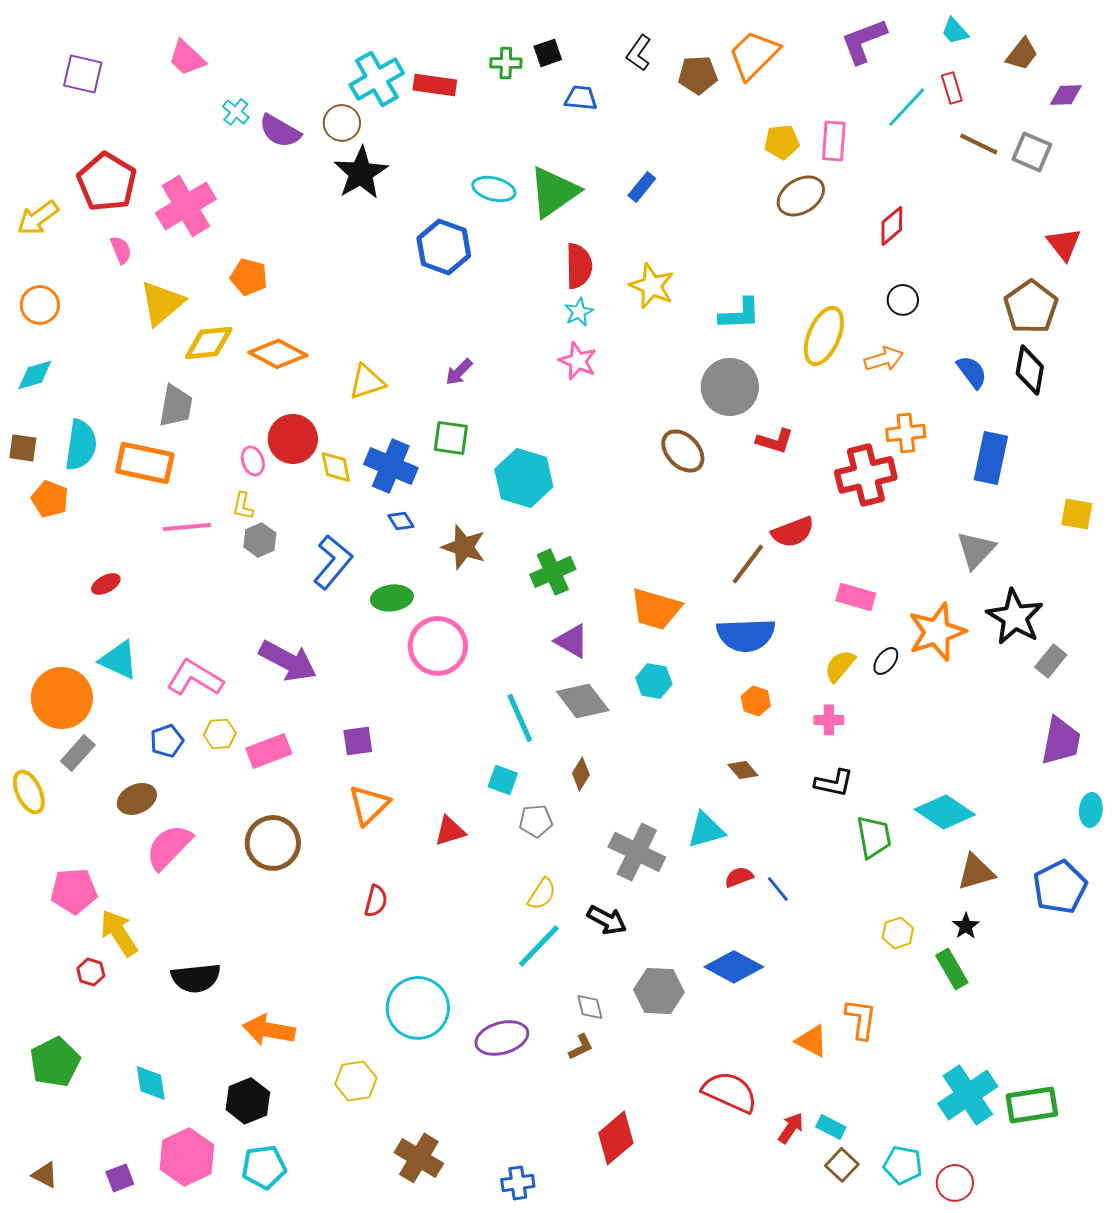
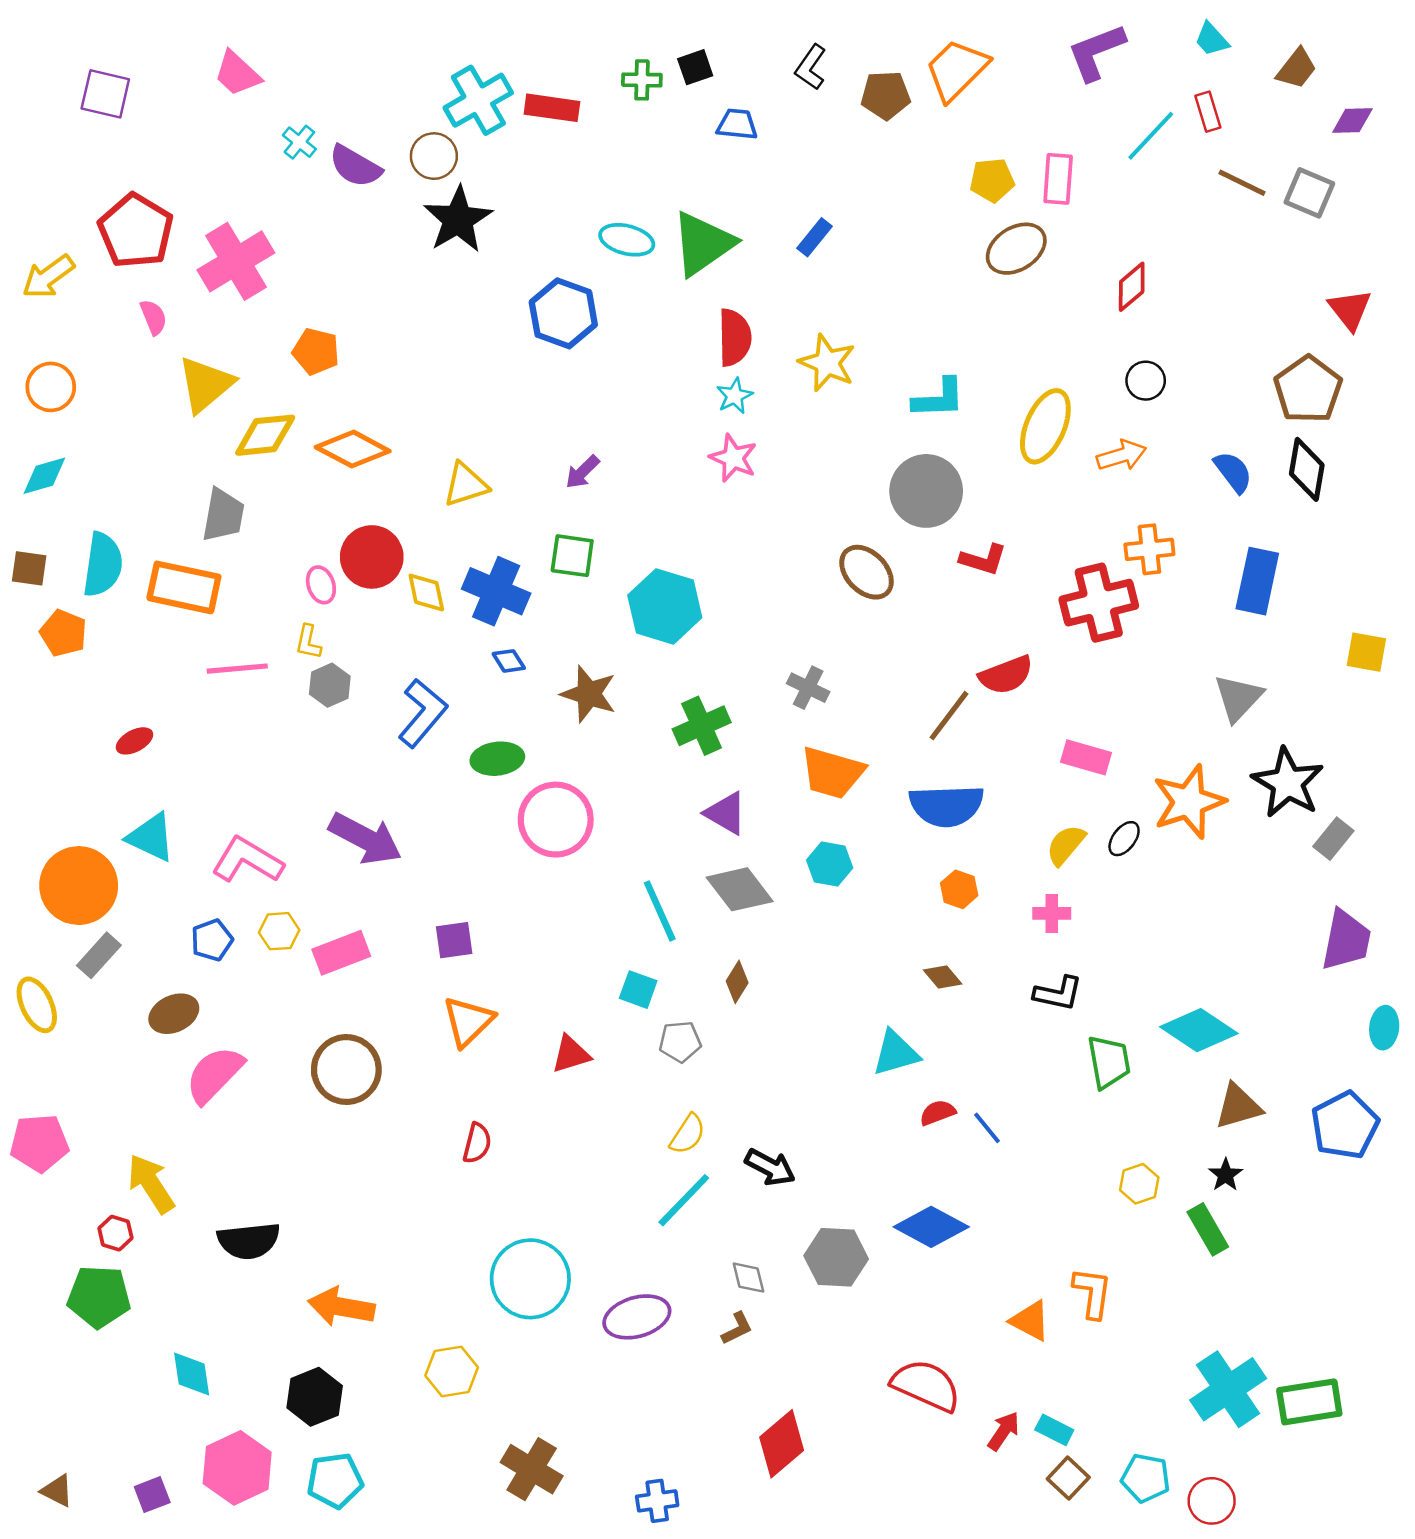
gray cross: (637, 852) -> (808, 688), moved, size x0.6
pink pentagon: (74, 891) -> (39, 1143), moved
green pentagon: (55, 1062) -> (99, 1297), moved, turned 30

